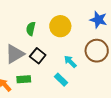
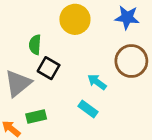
yellow circle: (60, 26) -> (75, 19), moved
black square: (38, 56) -> (49, 68), moved

